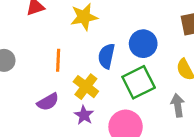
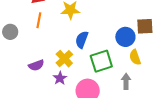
blue circle: (143, 44) -> (125, 37), moved
orange line: (58, 60) -> (39, 20), moved

